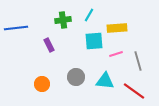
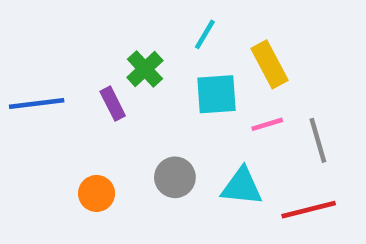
green cross: (63, 20) -> (145, 69), moved, turned -35
blue line: (16, 28) -> (37, 104), moved
yellow rectangle: (117, 28) -> (269, 64), turned 66
red line: (134, 91) -> (309, 210), turned -50

